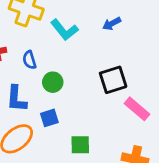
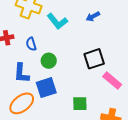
blue square: (49, 118) -> (46, 88), size x1.5
green square: (80, 145) -> (80, 104), moved

